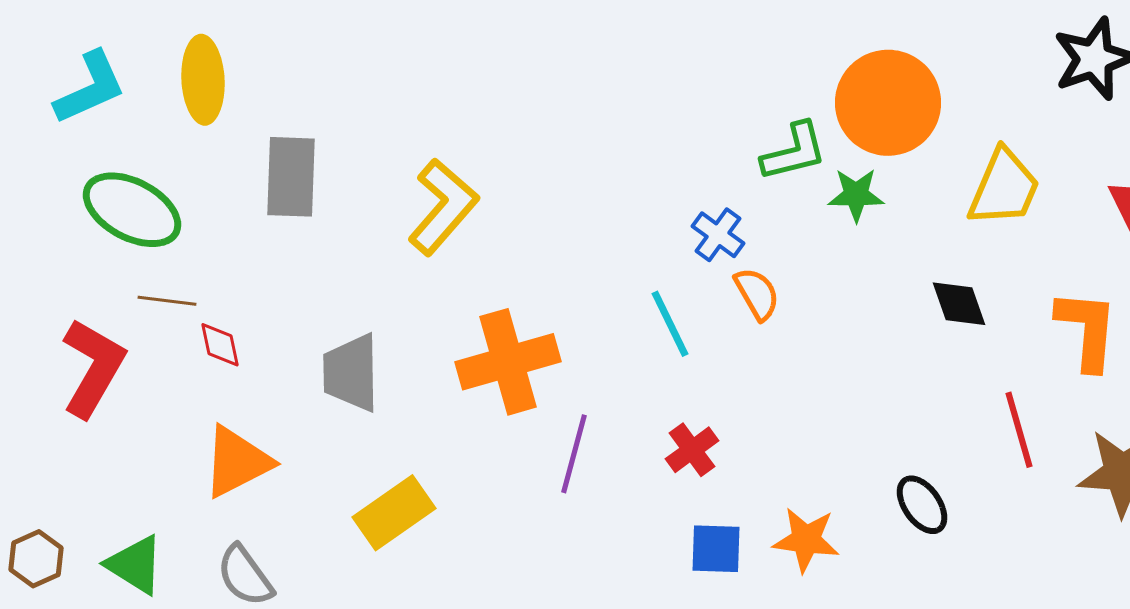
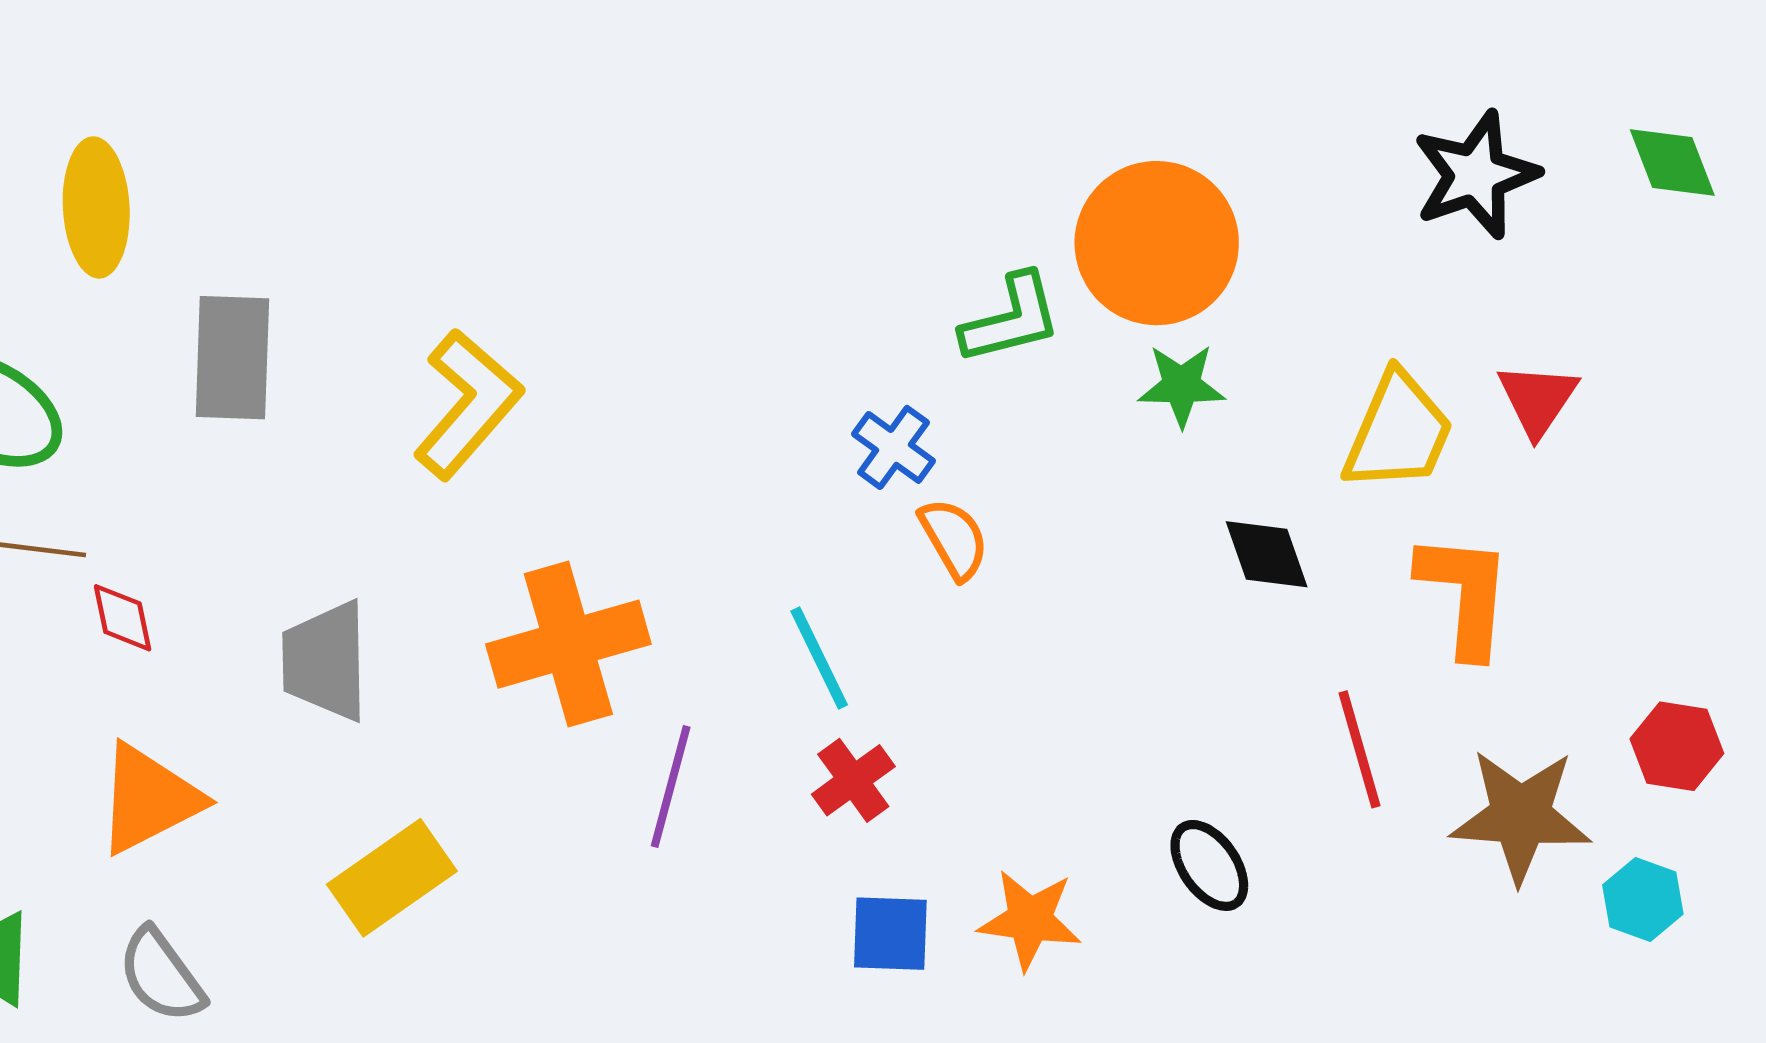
yellow trapezoid: (1004, 188) -> (1398, 432), moved
green star: (856, 195) -> (1181, 386), moved
cyan line: (670, 324) -> (819, 658), moved

